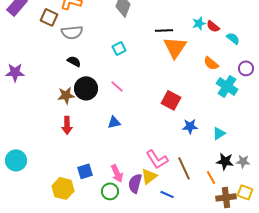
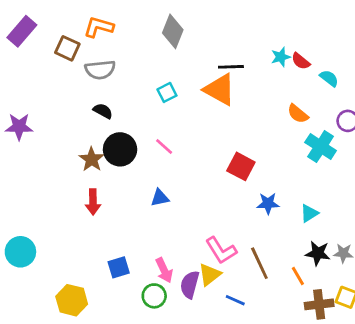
orange triangle: (175, 47) -> (220, 90), moved, turned -35
brown star: (66, 95) -> (92, 159), turned -30
yellow hexagon: (63, 188) -> (72, 300), moved

